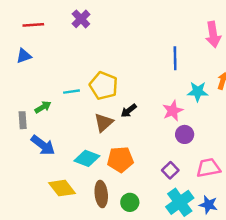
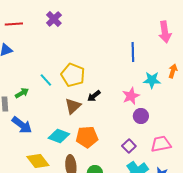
cyan line: (71, 92) -> (46, 80), turned 56

